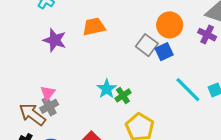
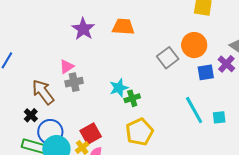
blue square: (164, 52) -> (206, 72), moved
pink triangle: (48, 93) -> (67, 67), moved
gray cross: (49, 106) -> (74, 82), moved

